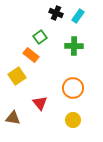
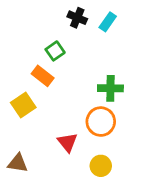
green cross: (74, 46) -> (110, 88), moved
red triangle: (40, 103) -> (68, 142), moved

